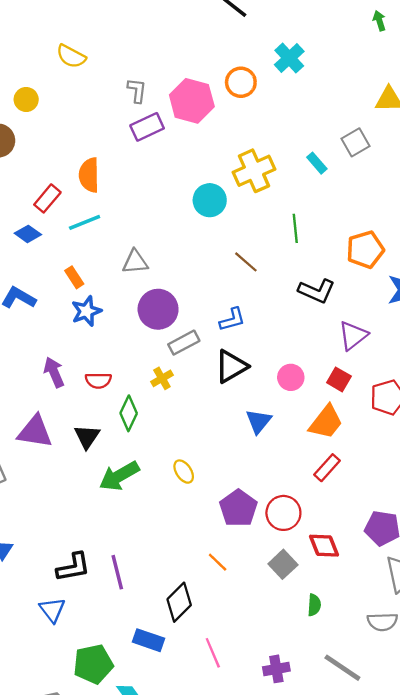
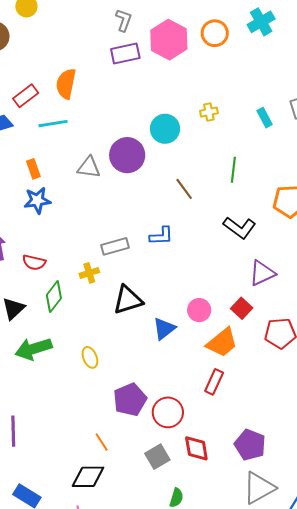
yellow cross: (254, 171) -> (209, 112), size x0.5
purple circle: (158, 309) -> (127, 155), moved
black triangle: (231, 366) -> (128, 300), moved
pink circle: (291, 377) -> (199, 310), moved
red rectangle: (327, 468) -> (214, 382), turned -30
black diamond: (179, 602) -> (88, 477), moved, turned 32

